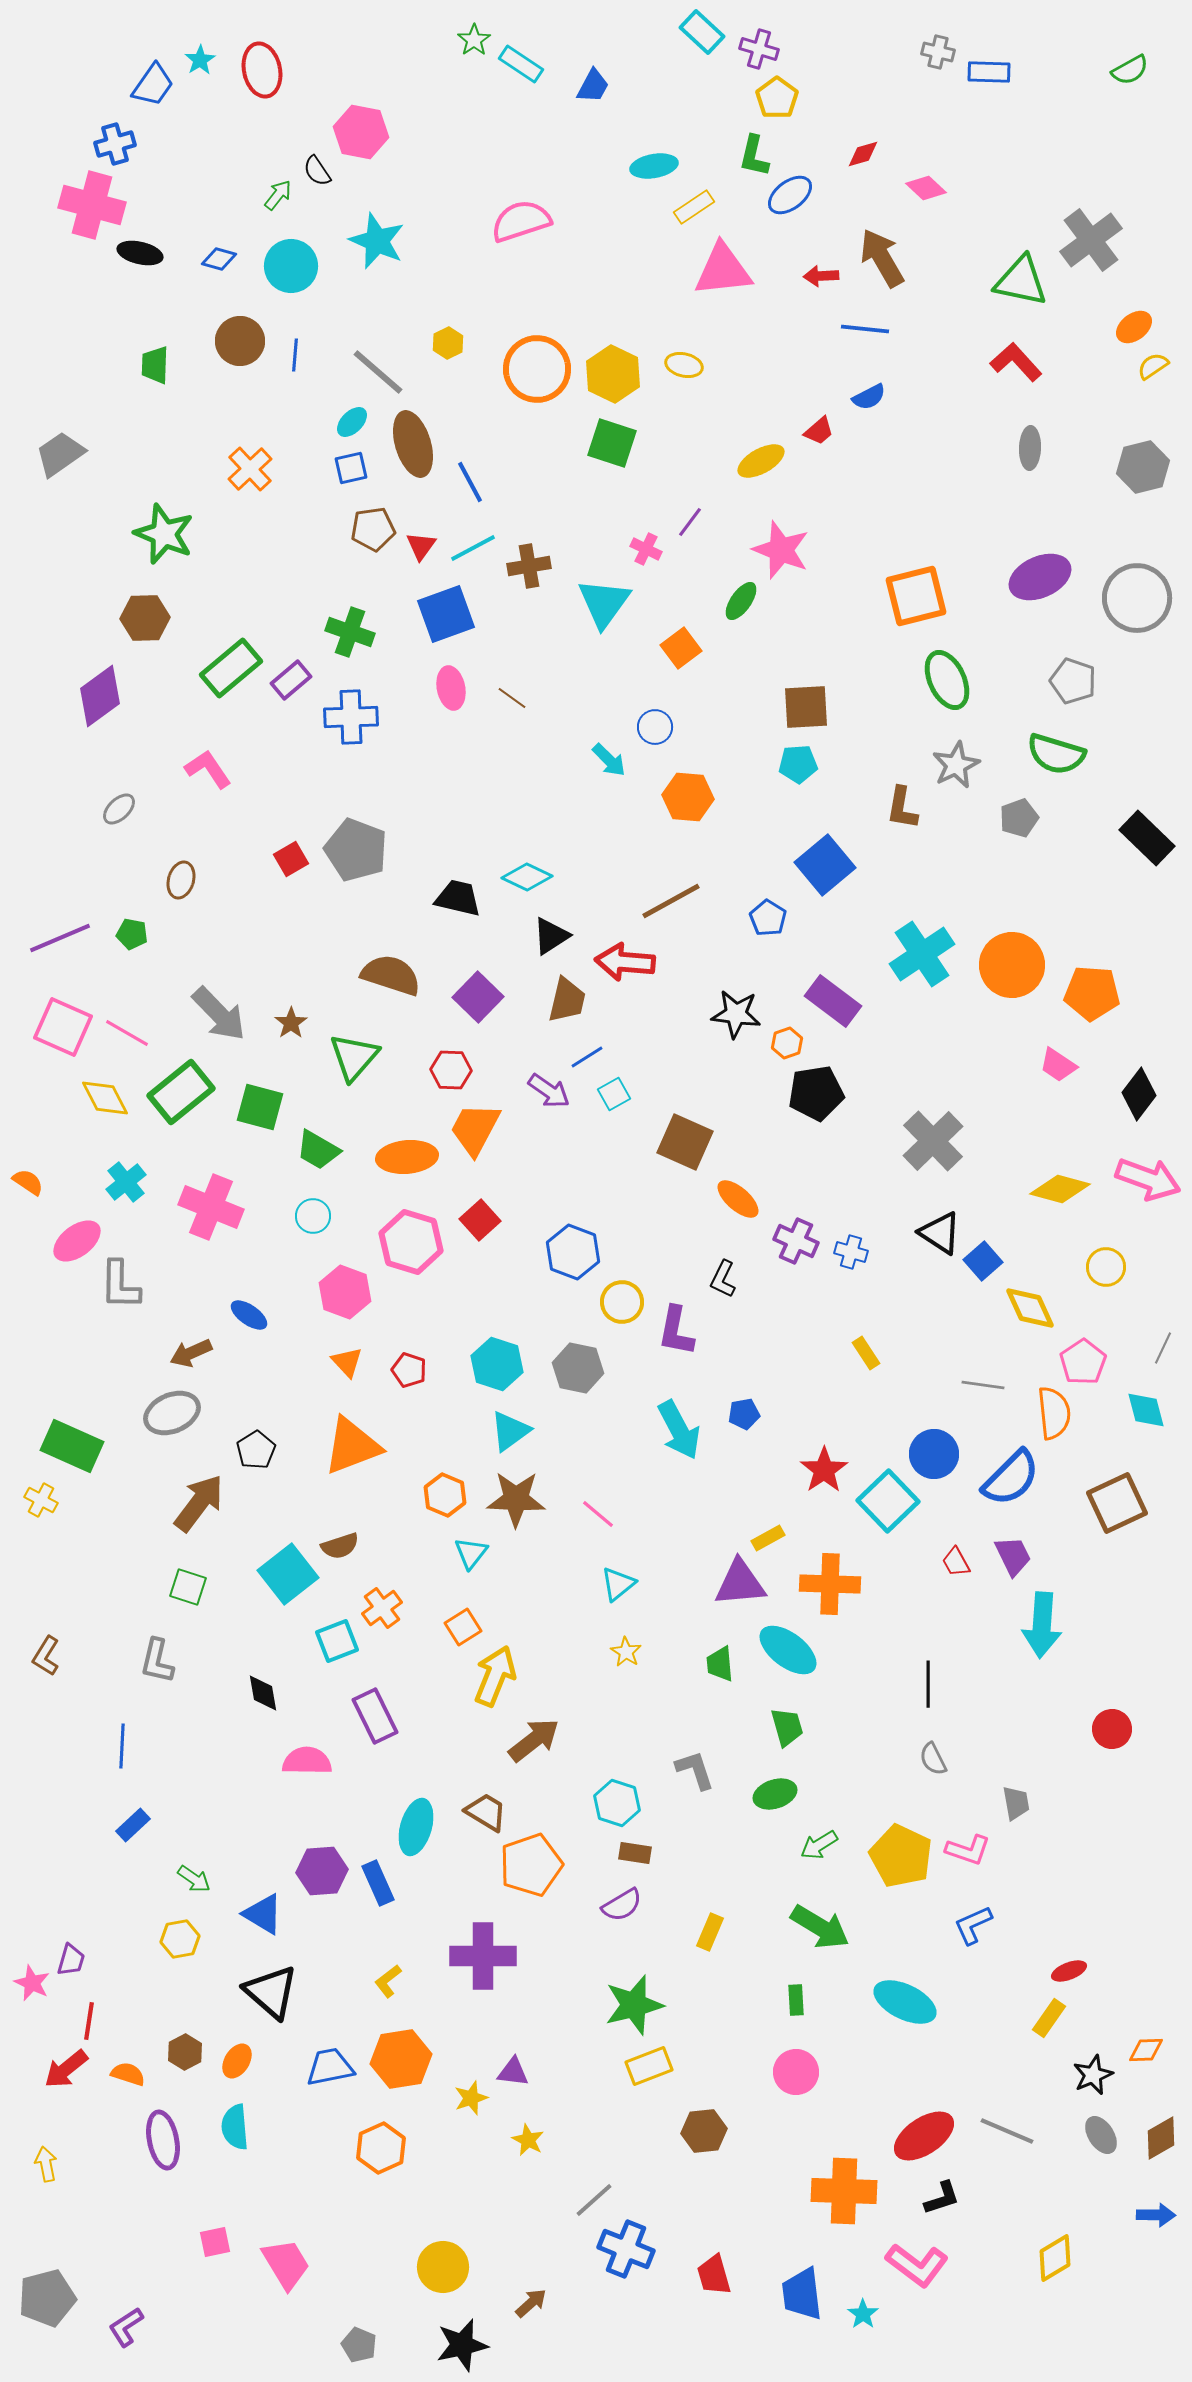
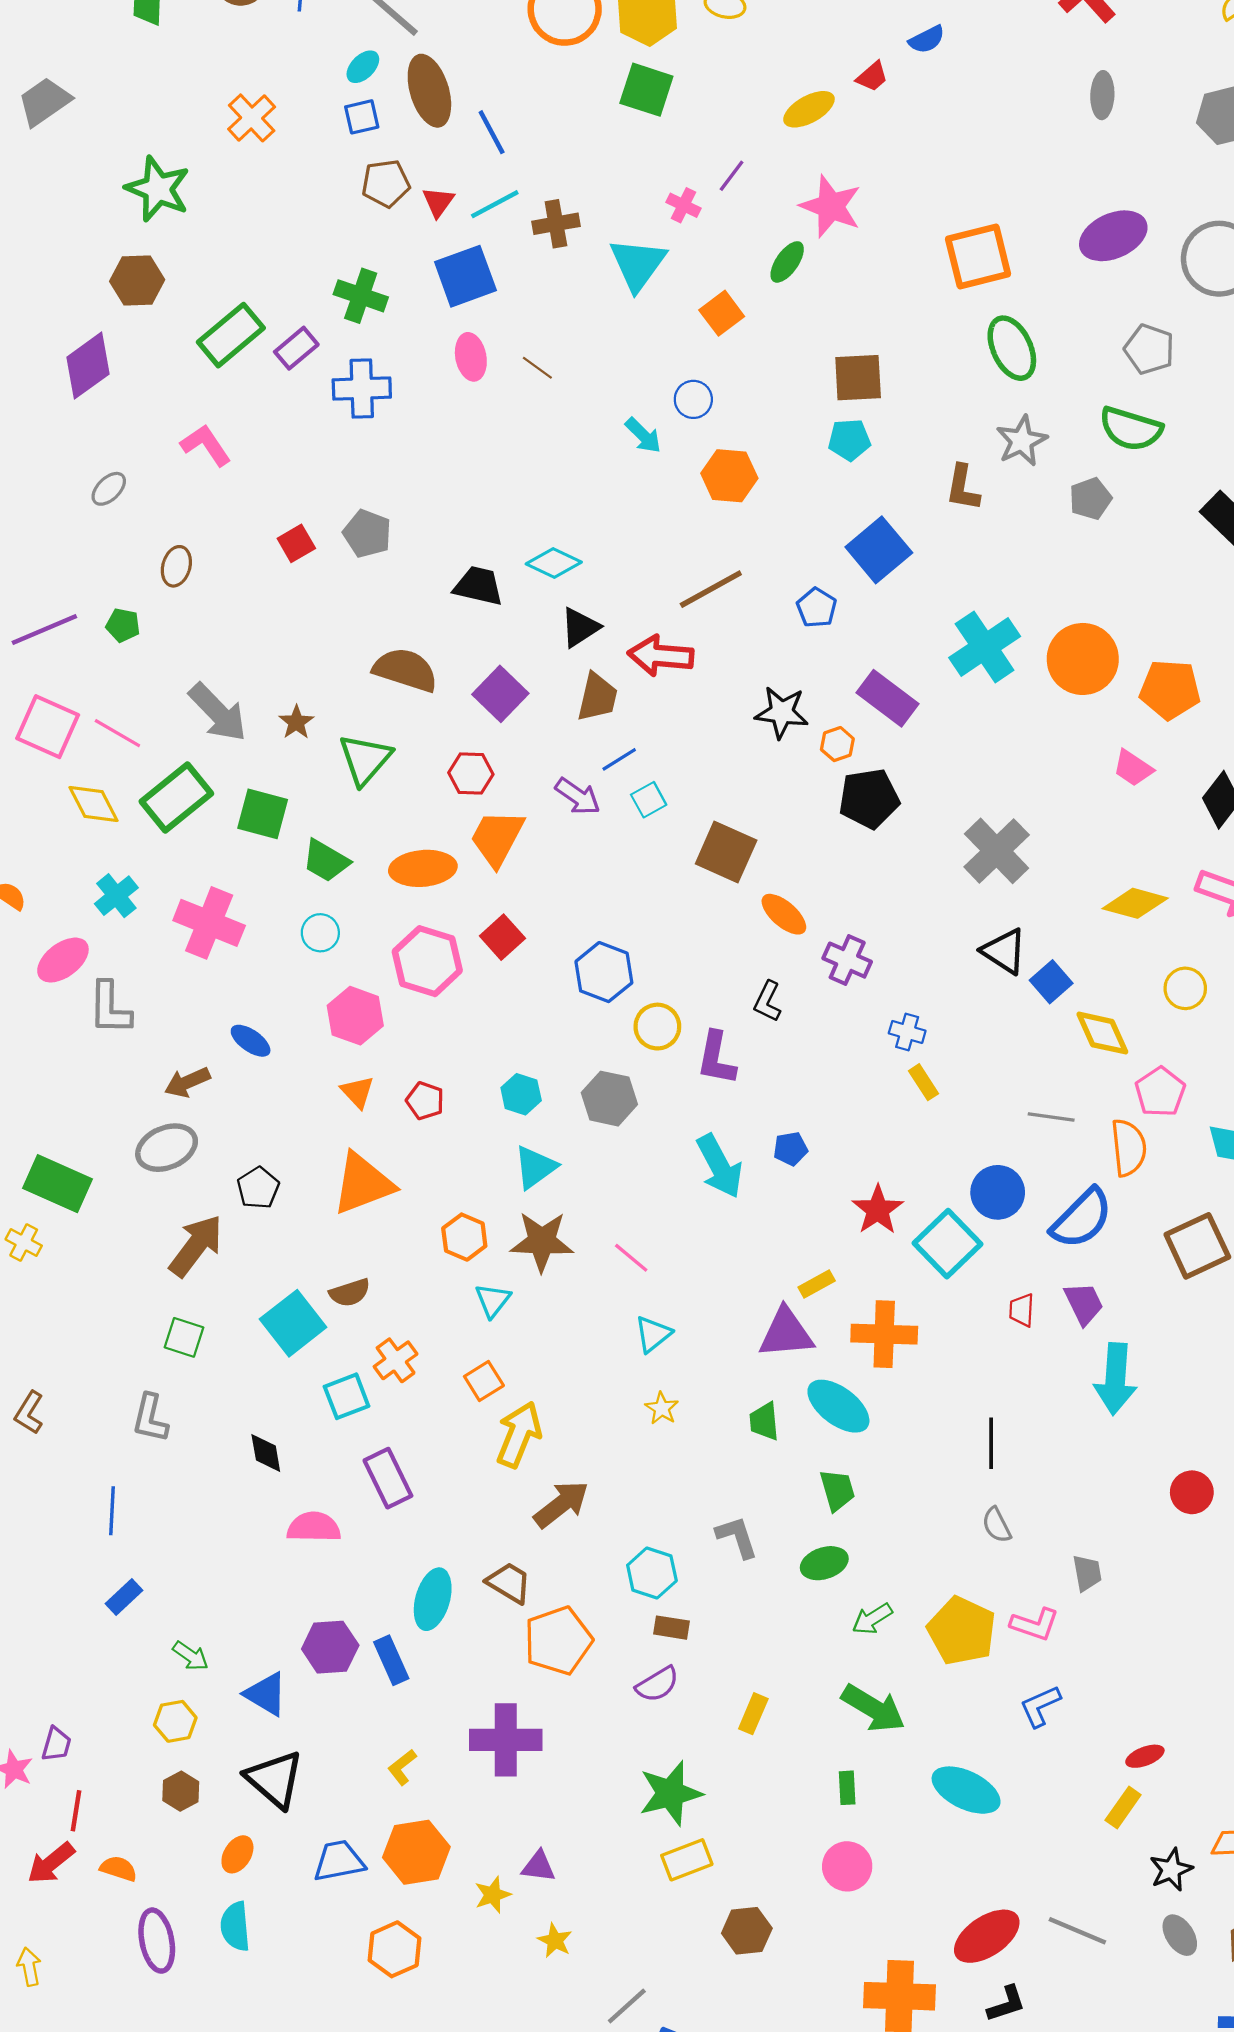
gray pentagon: (356, 850) -> (367, 534), size x0.7
blue cross: (851, 1252) -> (907, 1032), moved
cyan hexagon: (497, 1364) -> (521, 1094), size x0.7
red trapezoid: (956, 1562) -> (1022, 1310), turned 32
brown hexagon: (185, 2052) -> (181, 1791), moved

